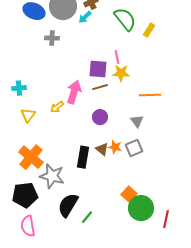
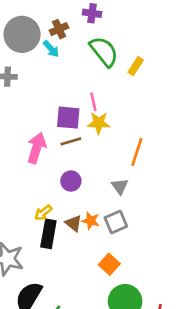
cyan arrow: (85, 17) -> (51, 49), turned -88
orange line: (150, 95) -> (137, 152), turned -70
yellow arrow: (57, 107) -> (43, 213), moved
orange square: (129, 194) -> (109, 264), moved

